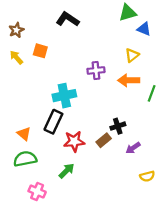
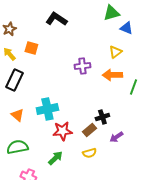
cyan cross: (64, 96) -> (47, 109), moved
black rectangle: (53, 122) -> (14, 80), moved
orange triangle: (24, 134) -> (17, 115), moved
yellow semicircle: (147, 176) -> (89, 153), moved

